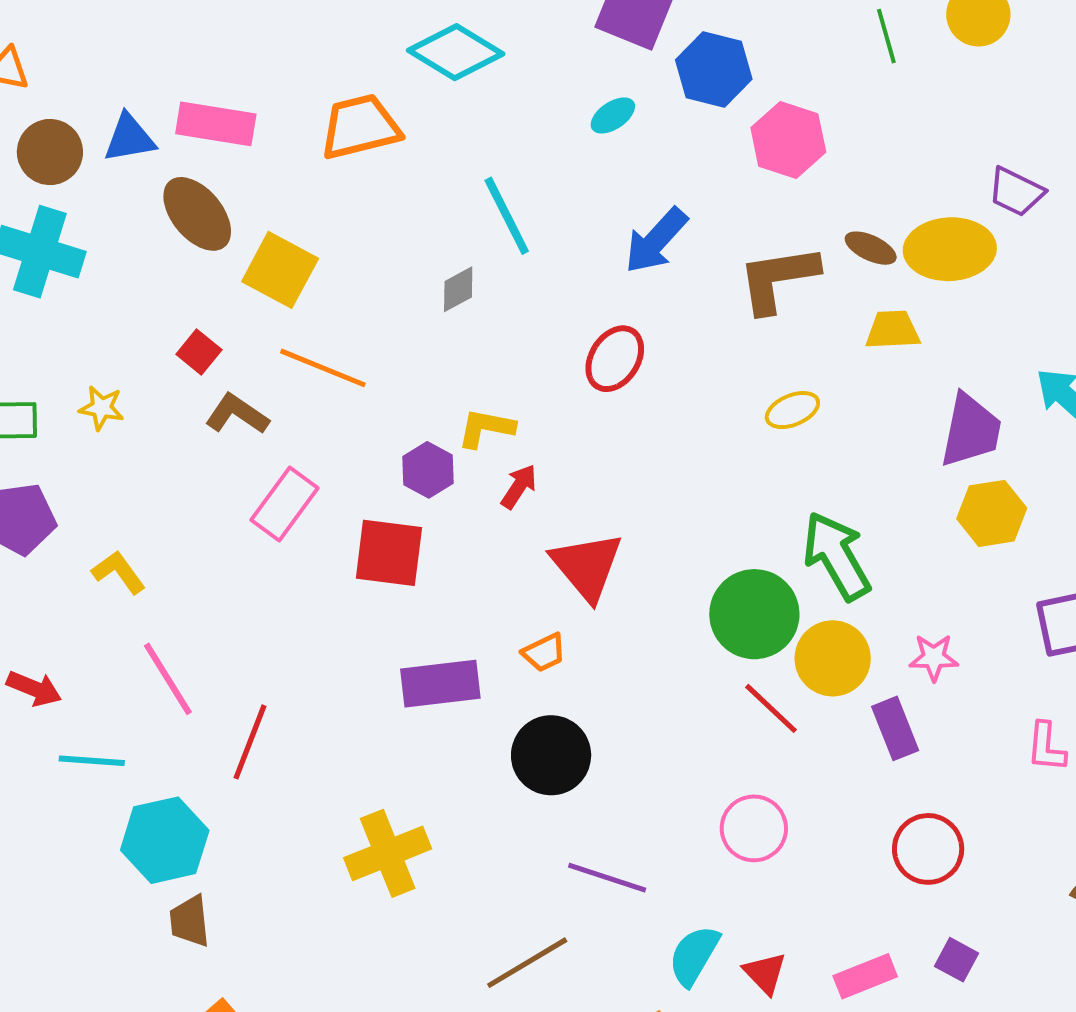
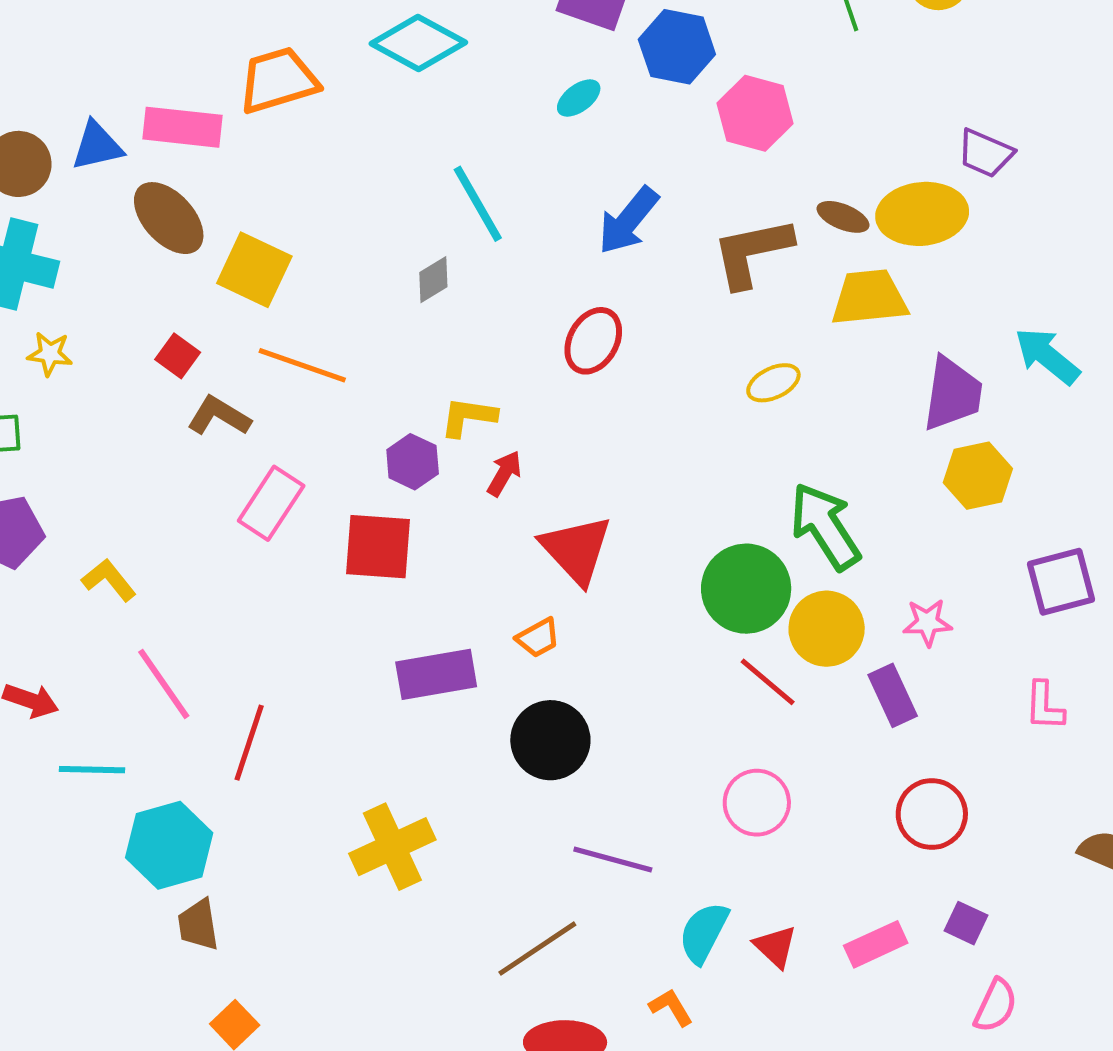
orange trapezoid: (360, 127) -> (278, 80), moved
yellow trapezoid: (893, 330) -> (869, 298), size x1.4
yellow star: (102, 408) -> (50, 354), moved

